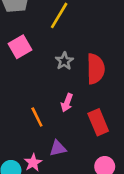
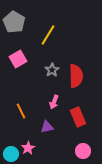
orange line: (37, 117) -> (21, 111), moved
purple triangle: (58, 148) -> (47, 127), moved

